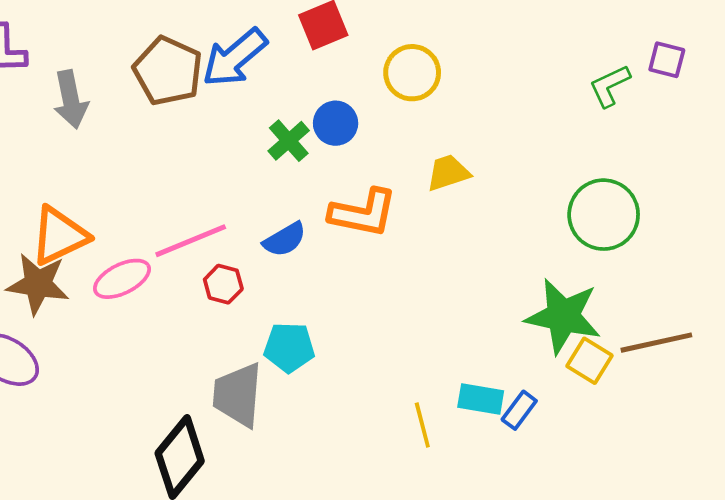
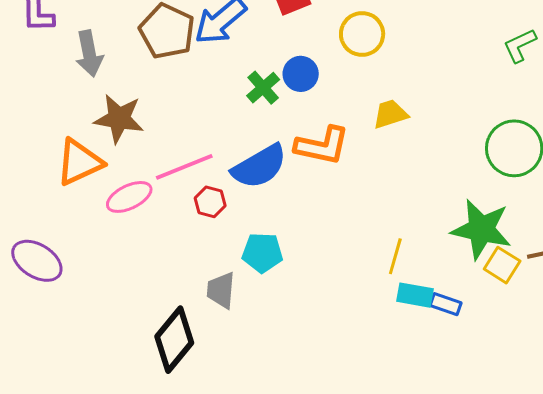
blue semicircle: (285, 240) -> (259, 166), size x1.6
brown star: (38, 284) -> (119, 119), moved
gray trapezoid: (238, 395) -> (221, 290), size x0.7
blue rectangle: (519, 410) -> (446, 304), turned 72
yellow line: (422, 425) -> (395, 256), moved, turned 30

